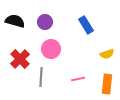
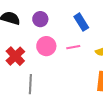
gray line: (41, 77) -> (30, 84), moved
pink line: (78, 79) -> (73, 47), moved

